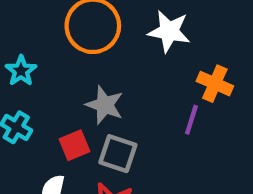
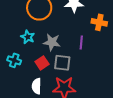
cyan star: (21, 71) -> (28, 37), moved
purple line: (191, 120) -> (81, 43), moved

